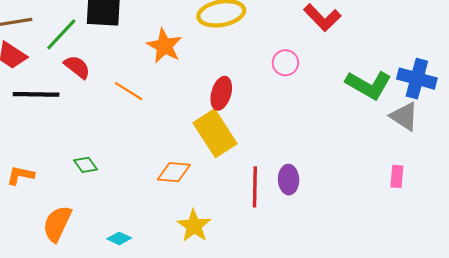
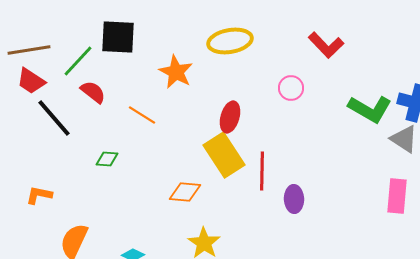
black line: (36, 94) -> (54, 118), turned 48
green diamond: (86, 165) -> (107, 159), moved, turned -50
pink rectangle: (397, 176) -> (397, 196), size x1.6
red line: (255, 187) -> (262, 171), moved

